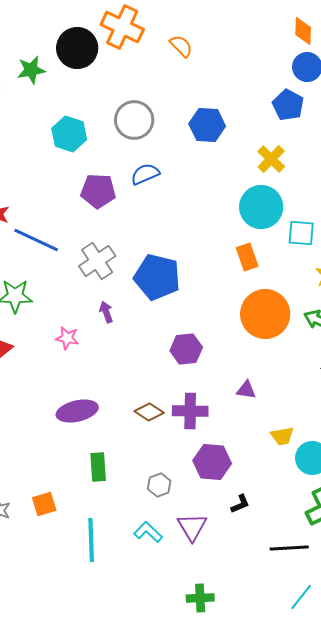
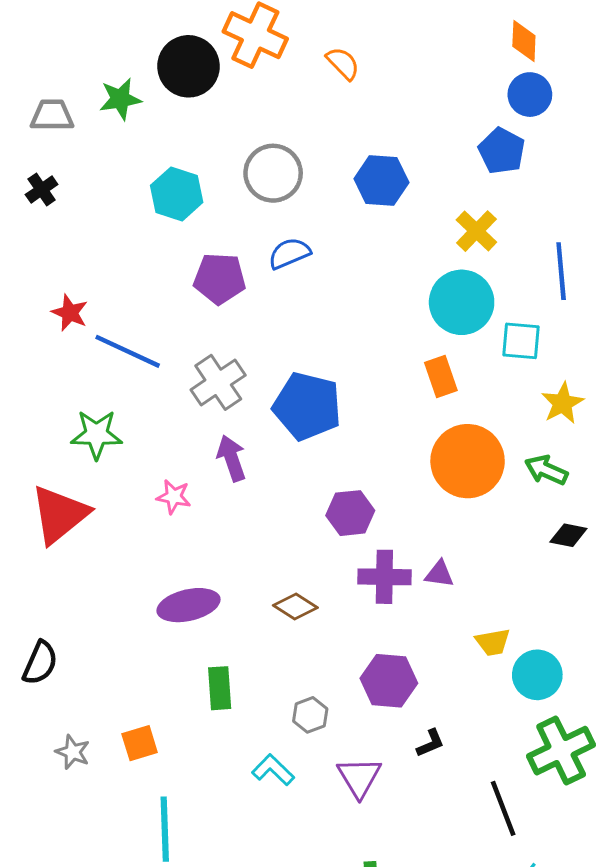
purple arrow: (106, 312) -> (232, 458), size x1.4
purple cross: (190, 411) -> (384, 577), moved
cyan L-shape: (148, 532) -> (273, 770), moved
cyan line: (91, 540) -> (165, 829), moved
black line: (289, 548) -> (503, 808), turned 72

